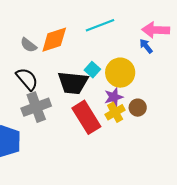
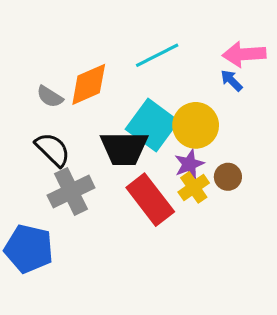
cyan square: (92, 70) -> (152, 125), size x2.0

